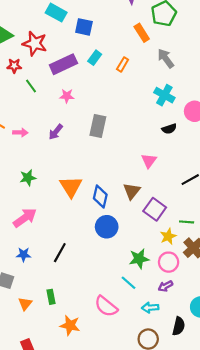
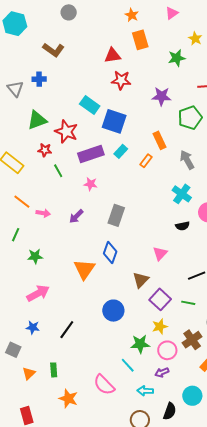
blue square: (84, 27) -> (114, 121), size x1.4
orange rectangle: (142, 33) -> (160, 140), moved
green star: (28, 178) -> (35, 256), moved
blue diamond: (100, 196) -> (110, 253), moved
green line: (187, 222) -> (188, 303), moved
yellow star: (168, 236) -> (160, 326), moved

